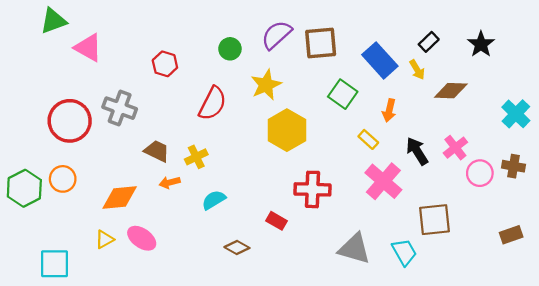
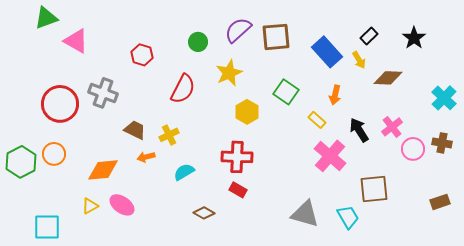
green square: (343, 94) -> (286, 92), moved
yellow hexagon: (287, 130) -> (247, 112), size x0.7
red cross: (312, 189) -> (237, 157), moved

